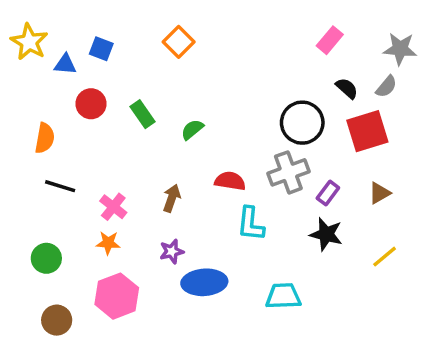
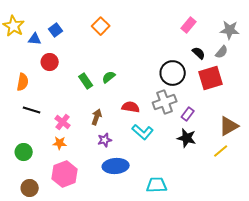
blue square: (101, 49) -> (56, 30), turned 32
green rectangle: (143, 114) -> (86, 81), moved
brown triangle: (379, 193) -> (229, 126), moved, size x1.5
cyan L-shape: (251, 224) -> (143, 132), turned -55
purple star: (172, 251) -> (105, 140), moved
cyan trapezoid: (283, 296) -> (157, 185), moved

